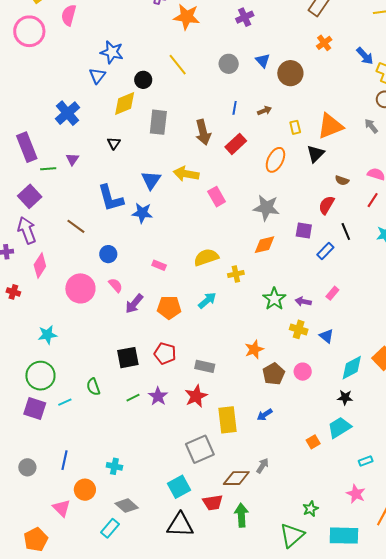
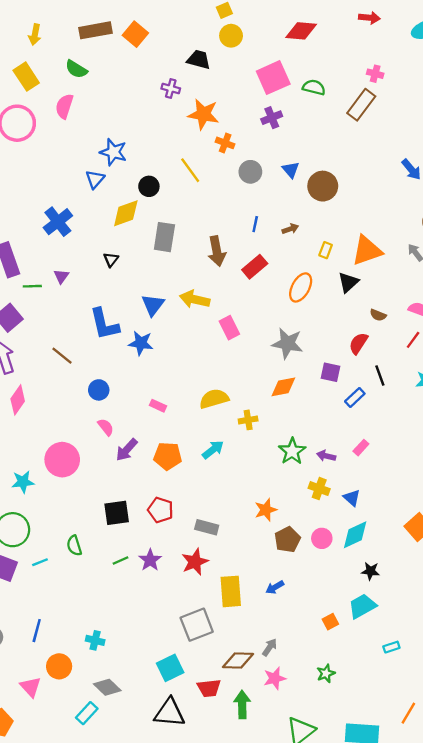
orange cross: (324, 43) -> (225, 143), moved, turned -35
yellow rectangle: (295, 127) -> (326, 250), turned 32
pink circle: (80, 288) -> (62, 460), moved
cyan diamond: (352, 368) -> (355, 535), moved
pink star: (356, 494) -> (275, 678), moved, turned 30
green star: (311, 509) -> (326, 673), moved

